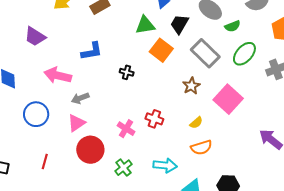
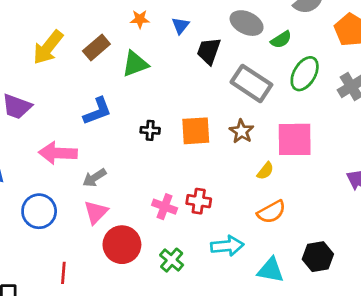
green triangle: (145, 25) -> (135, 64), moved
orange square: (161, 50) -> (196, 131), moved, turned -30
pink square: (228, 99) -> (295, 139), turned -32
red cross: (154, 119) -> (199, 201), moved
yellow semicircle: (196, 123) -> (265, 171), moved

